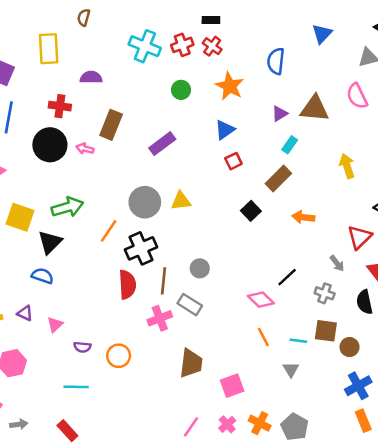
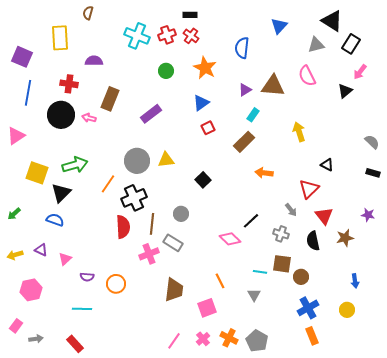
black square: (251, 211) -> (203, 180), moved
orange line: (263, 337) -> (220, 281), moved

